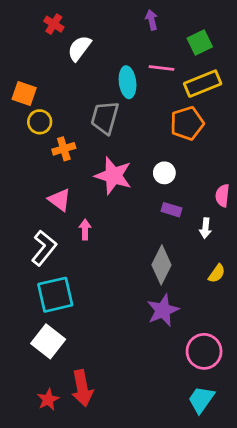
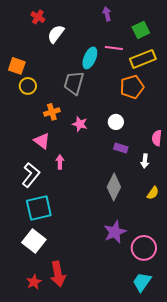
cyan ellipse: (128, 82) -> (90, 58), turned 30
orange cross: (64, 149) -> (52, 112), moved
pink star: (113, 176) -> (80, 124), size x0.6
purple star: (163, 310) -> (115, 232), moved

